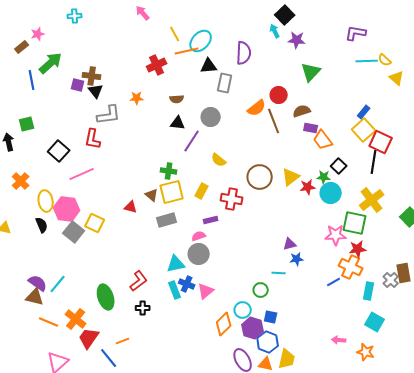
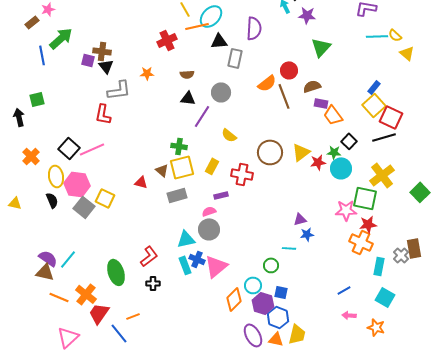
black square: (59, 151) -> (69, 148), moved
black line: (374, 162) -> (384, 137), turned 65
blue line: (334, 282) -> (344, 290), moved
pink triangle: (206, 291) -> (216, 266), size x1.4

